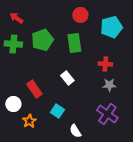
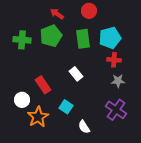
red arrow: (16, 18) -> (57, 14), moved
cyan pentagon: (111, 27) -> (110, 38), moved
orange star: (29, 121) -> (38, 117), size x1.5

